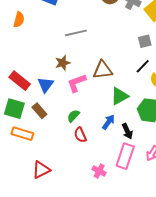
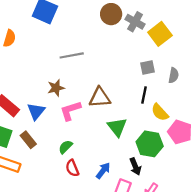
black line: (143, 66) -> (144, 95), turned -35
green triangle: (120, 96) -> (117, 127), turned -42
blue arrow: (108, 122) -> (103, 171), moved
black arrow: (127, 131) -> (135, 166), moved

